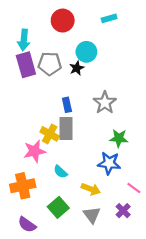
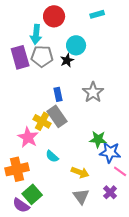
cyan arrow: (24, 40) -> (36, 34), moved
gray rectangle: (66, 129) -> (57, 116), turned -35
green star: (119, 138) -> (98, 139), moved
pink star: (35, 151) -> (28, 137), turned -30
blue star: (109, 163) -> (110, 152), moved
green square: (58, 207) -> (32, 194), moved

